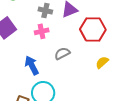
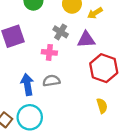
gray semicircle: (62, 53) -> (51, 81), moved
yellow semicircle: (102, 62) -> (102, 106), turned 96

